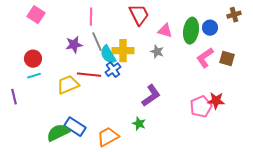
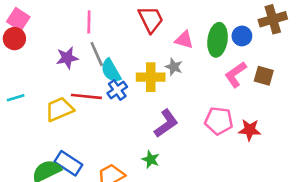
brown cross: (234, 15) -> (273, 19), size x1.5
yellow cross: (123, 51) -> (151, 77), moved
red circle: (33, 59) -> (14, 39), moved
pink pentagon: (201, 107) -> (219, 121), moved, turned 30

